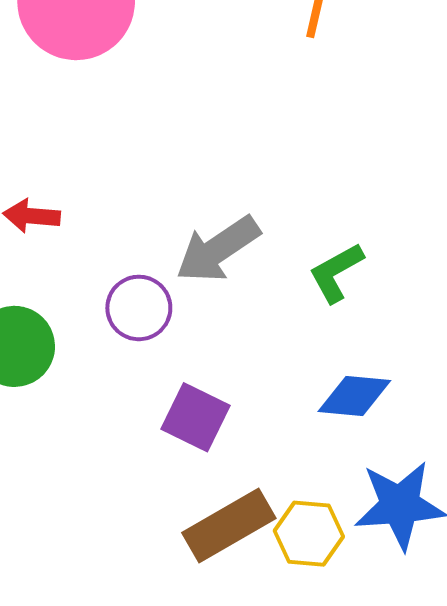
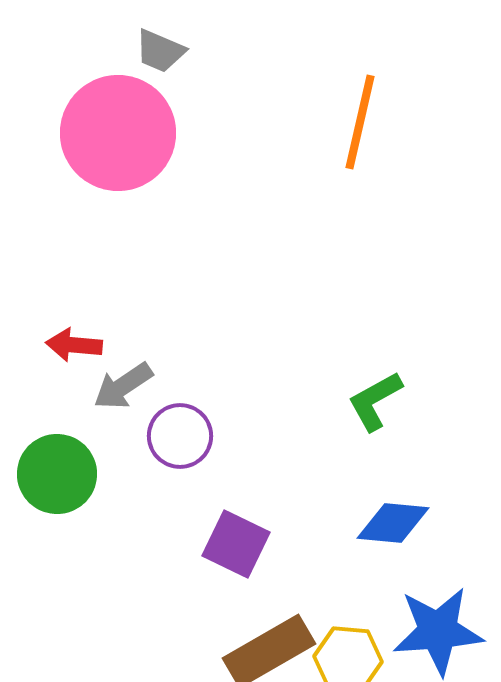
gray arrow: (218, 249) -> (123, 386), moved, size x0.7

